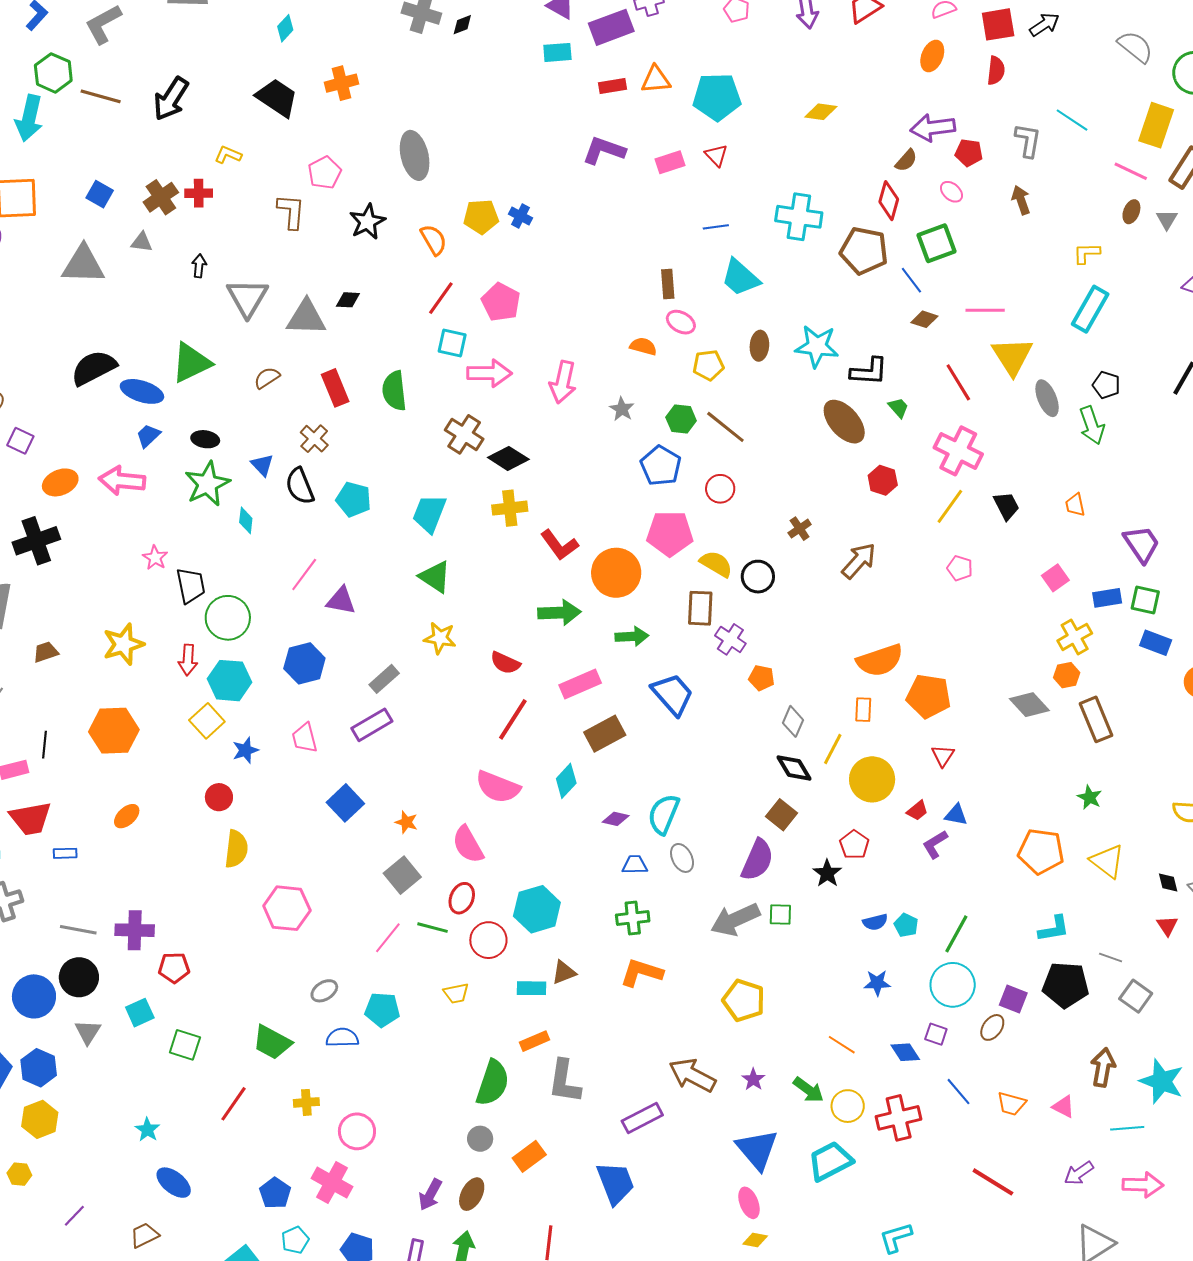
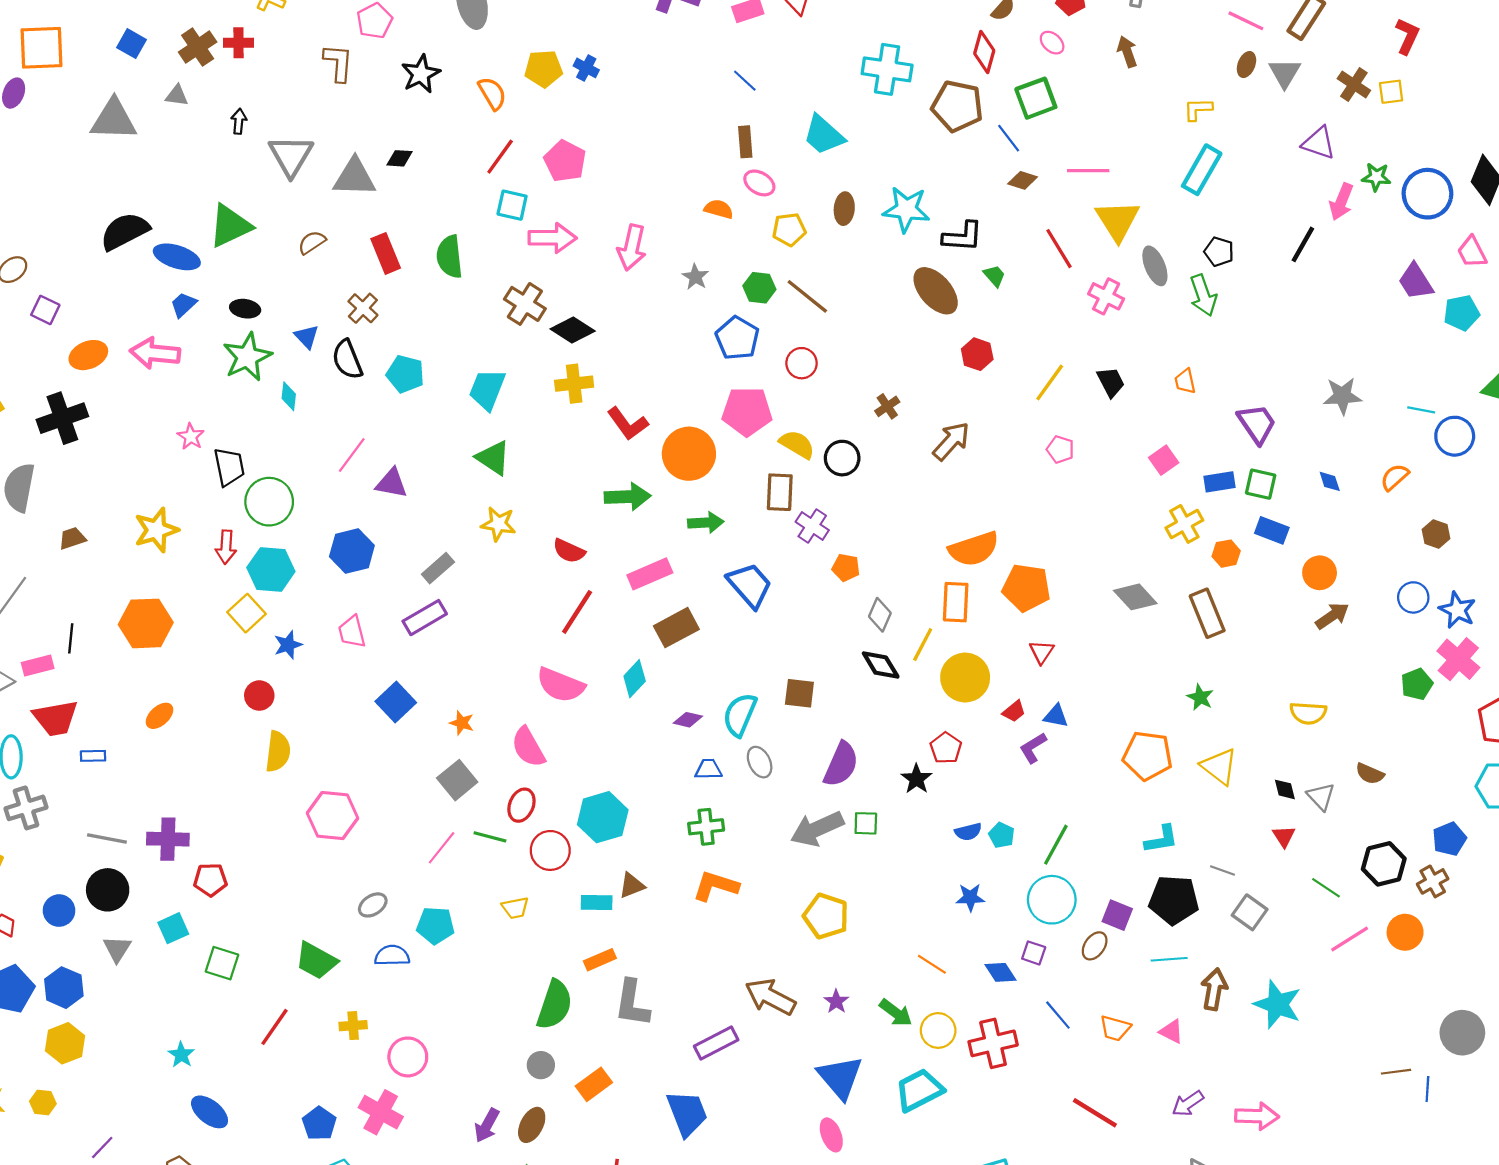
gray triangle: (1167, 219) -> (1285, 73), size x1.4
blue line: (716, 227) -> (745, 81), moved, turned 50
pink cross: (958, 451) -> (1106, 296), moved, size x0.7
orange hexagon: (1067, 675) -> (1226, 554), moved
orange rectangle: (863, 710) -> (956, 602), size x1.5
brown square: (782, 815) -> (799, 693), moved, turned -32
blue circle: (34, 996) -> (59, 911), size x0.7
cyan line: (1127, 1128) -> (1169, 959), moved

